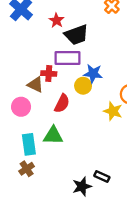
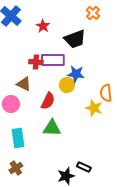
black trapezoid: (76, 35) -> (75, 39), moved
red cross: (49, 74) -> (36, 62), moved
green triangle: (53, 136) -> (52, 128), moved
brown cross: (27, 169) -> (16, 168), moved

